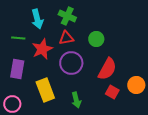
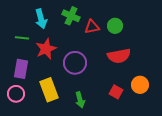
red triangle: (66, 38) -> (92, 27), moved
green circle: (96, 39) -> (115, 26), moved
red semicircle: (107, 69) -> (119, 56), moved, turned 50
pink circle: (12, 104) -> (16, 94), moved

